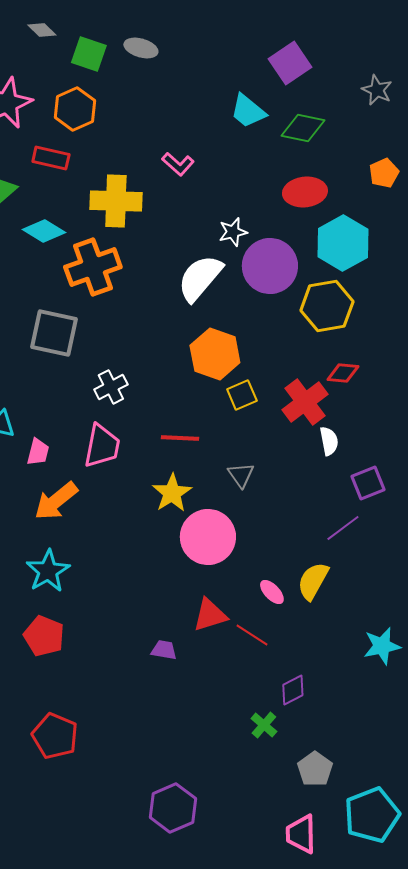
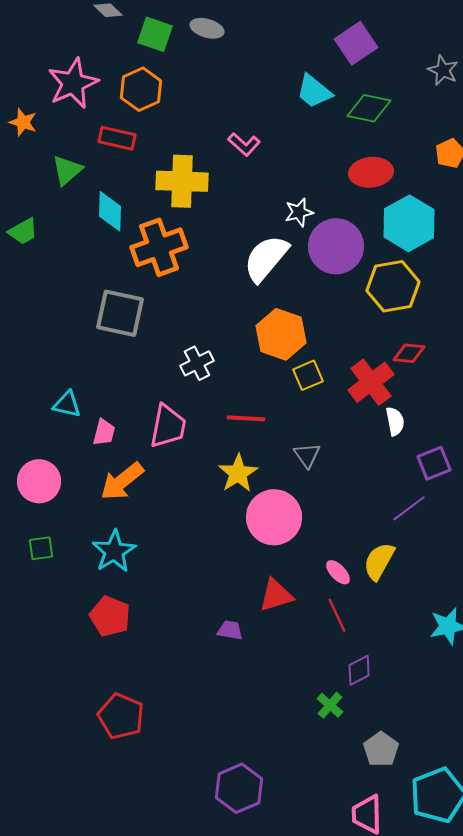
cyan diamond: (44, 231) -> (110, 211), turned 60
white cross: (111, 387) -> (197, 363), moved
red line: (252, 635) -> (337, 615), moved, turned 32

